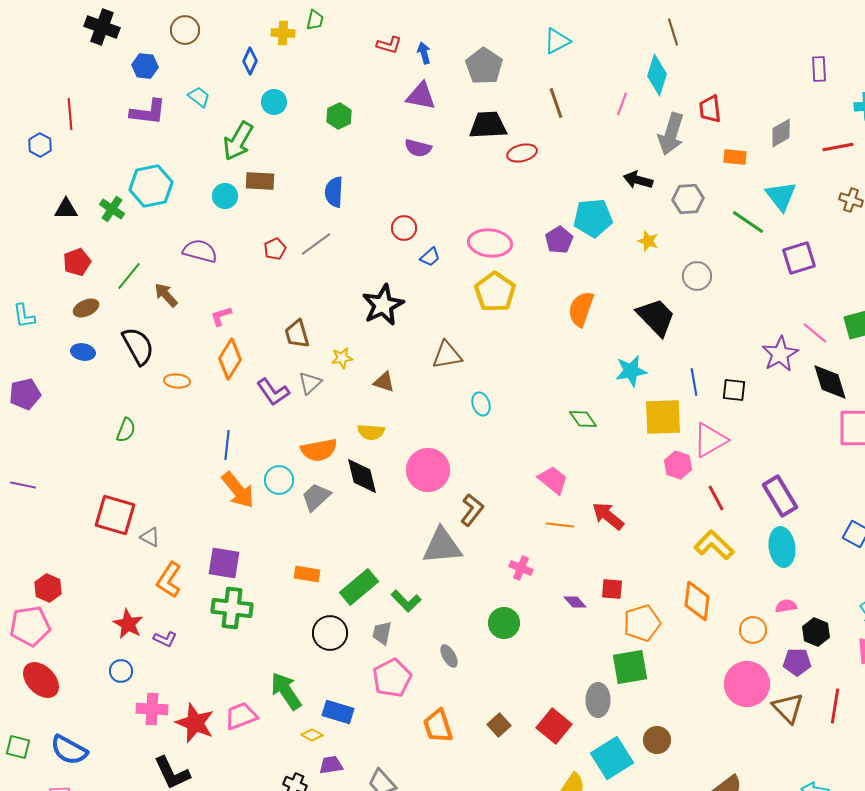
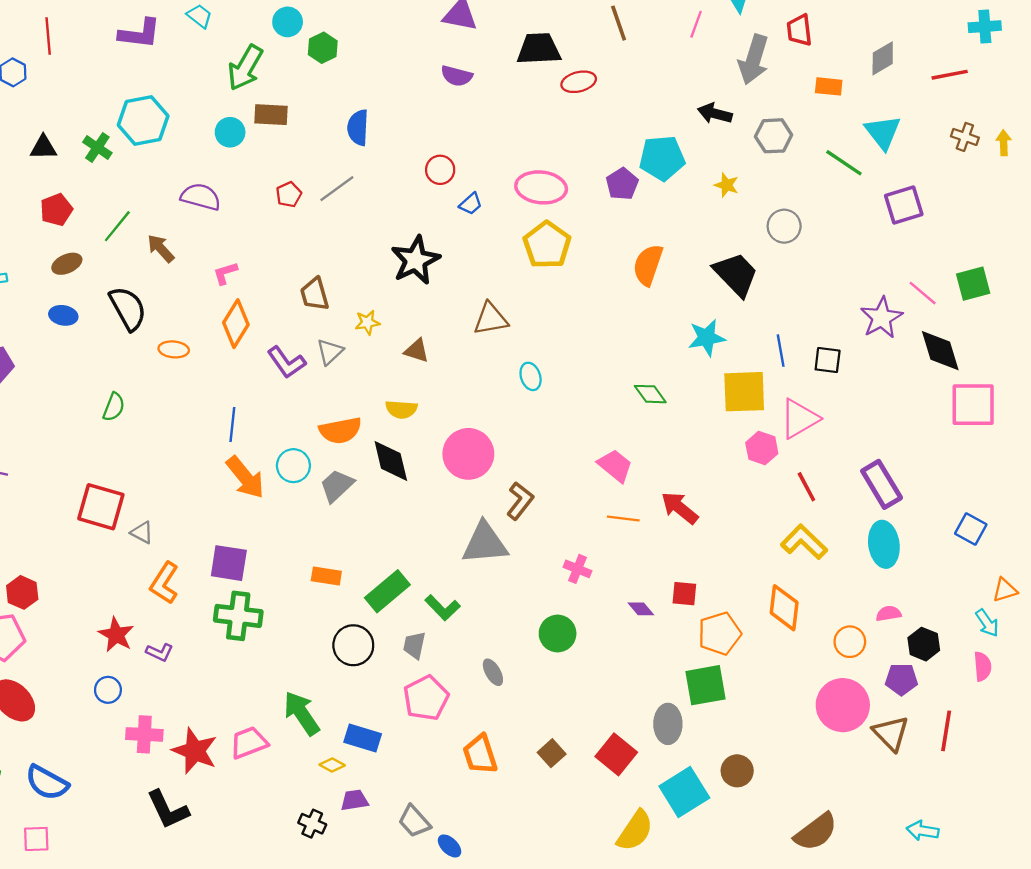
green hexagon: (339, 116) -> (323, 48), moved

